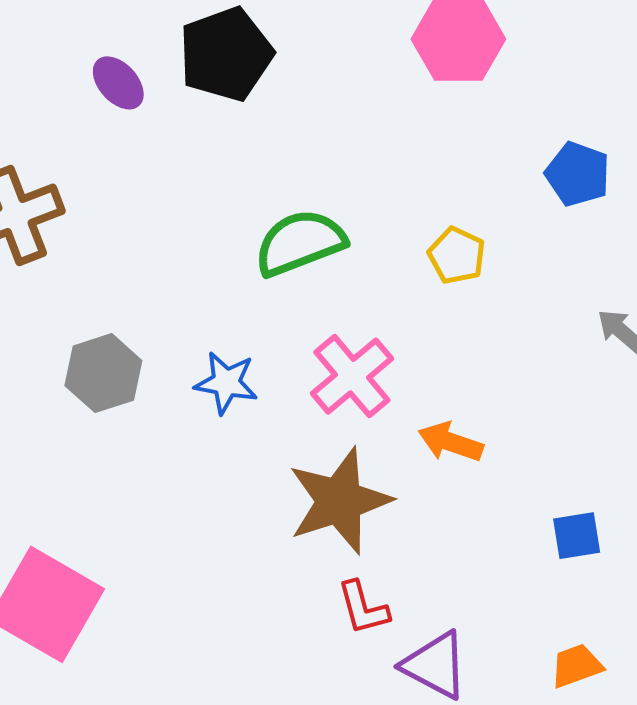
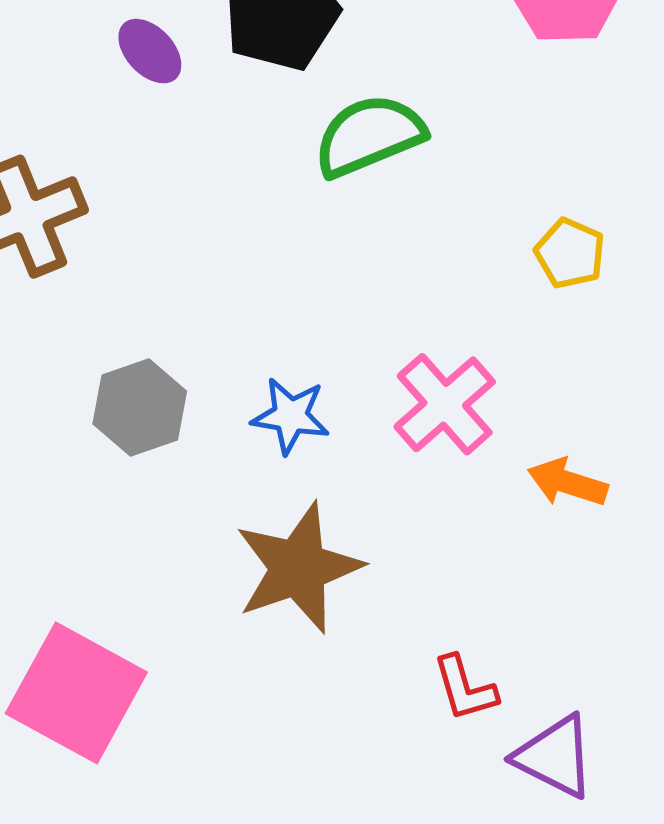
green semicircle: (300, 243) -> (369, 136), moved
brown star: (339, 501) -> (298, 568), moved

